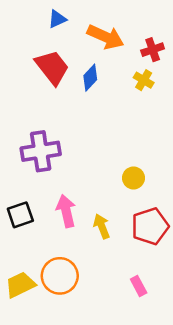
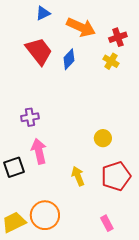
purple cross: (41, 151) -> (30, 117), size x0.6
pink arrow: (66, 211) -> (39, 151), moved

